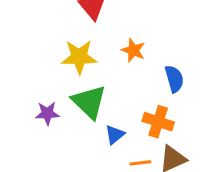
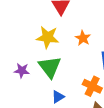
blue triangle: (115, 135) -> (58, 97), moved

